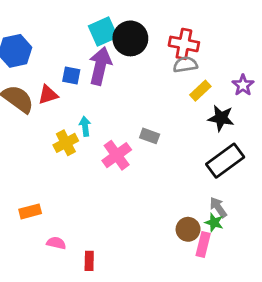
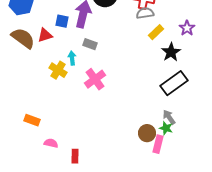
black star: (221, 118) -> (171, 52), turned 30
gray rectangle: (150, 136) -> (90, 44), moved
yellow cross: (66, 143) -> (58, 70), turned -30
orange rectangle: (30, 211) -> (32, 120), turned 35

